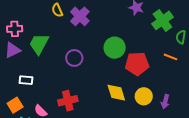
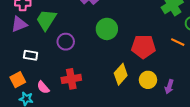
green circle: (115, 48) -> (107, 29), moved
purple circle: (74, 58) -> (66, 42), moved
yellow diamond: (116, 93) -> (121, 74), turned 55

